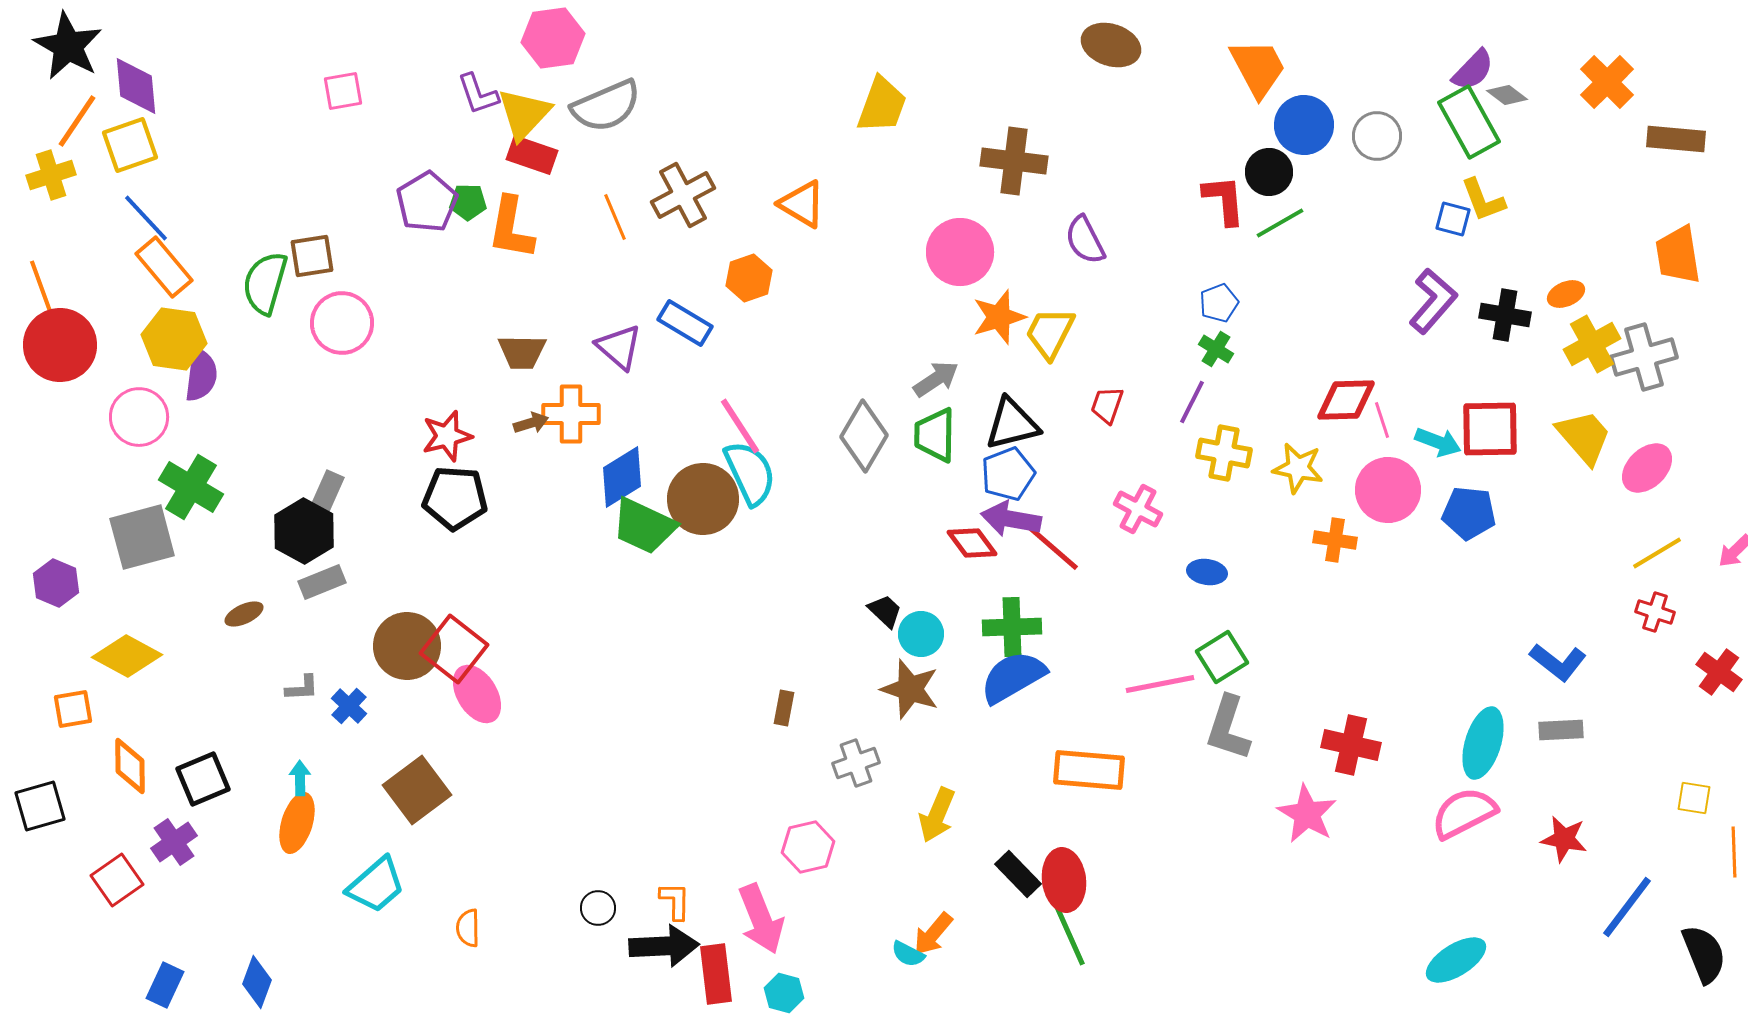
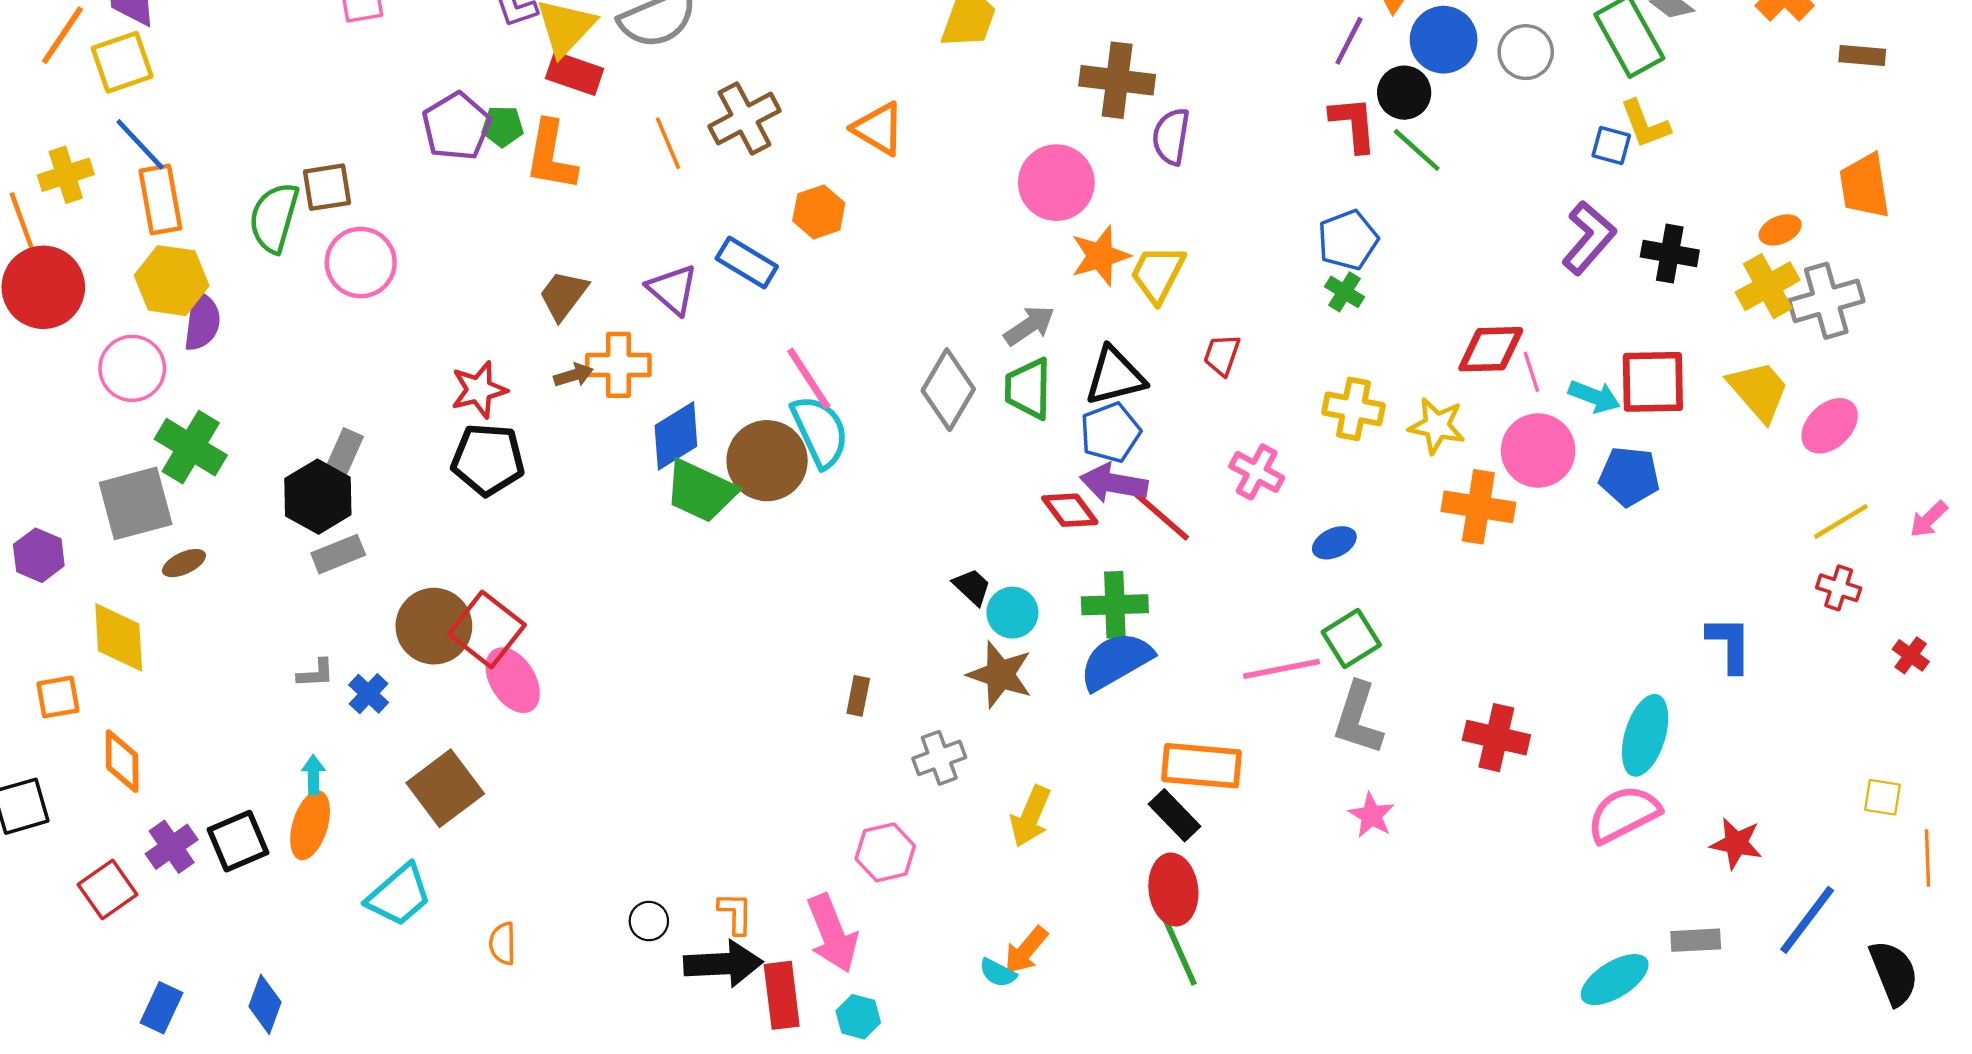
brown rectangle: (1676, 139) -> (1862, 55), size x0.7
yellow cross: (51, 175) -> (66, 175), moved
green line: (1280, 223) -> (1417, 150), turned 72
purple semicircle: (1085, 240) -> (1171, 136), moved, turned 36
orange rectangle: (164, 267) -> (160, 200), turned 30
orange ellipse: (1566, 294) -> (1780, 230), moved
blue pentagon: (1219, 303) -> (1348, 240), size x1.4
brown trapezoid: (522, 352) -> (563, 295), turned 126
purple line: (1192, 402) -> (1349, 41), moved
orange cross: (1335, 540) -> (1478, 507), size x1.5
blue ellipse: (1207, 572) -> (1334, 543), turned -33
brown ellipse: (244, 614) -> (184, 563), moved
yellow diamond: (127, 656) -> (119, 637), turned 58
blue L-shape: (1558, 662) -> (1729, 644), turned -128
red cross: (1719, 672) -> (1911, 655), size x0.7
gray rectangle: (1561, 730) -> (1696, 940), moved
black square: (203, 779) -> (238, 841), moved
pink star: (1307, 814) -> (1372, 815), moved, size x0.7
black rectangle: (1018, 874) -> (1175, 815), moved

